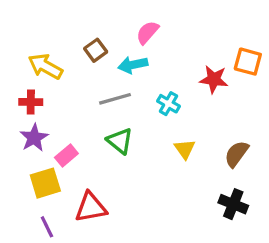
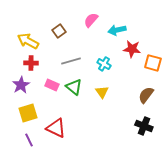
orange square: (248, 62) -> (153, 63), moved
cyan arrow: (133, 65) -> (117, 30), moved
red cross: (31, 102) -> (31, 63), moved
yellow triangle: (185, 149) -> (102, 92), moved
pink rectangle: (66, 155) -> (52, 85), moved, turned 64
red triangle: (91, 207) -> (56, 128), turned 35

